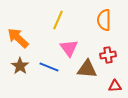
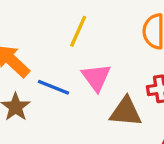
blue line: (49, 67) -> (53, 87), moved

